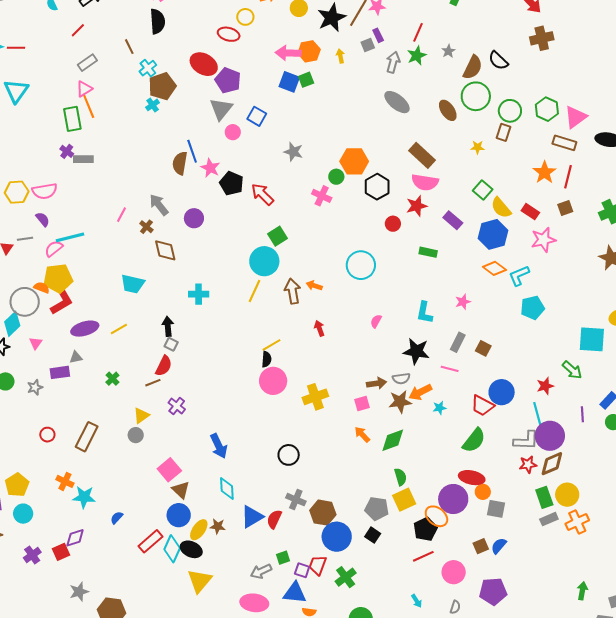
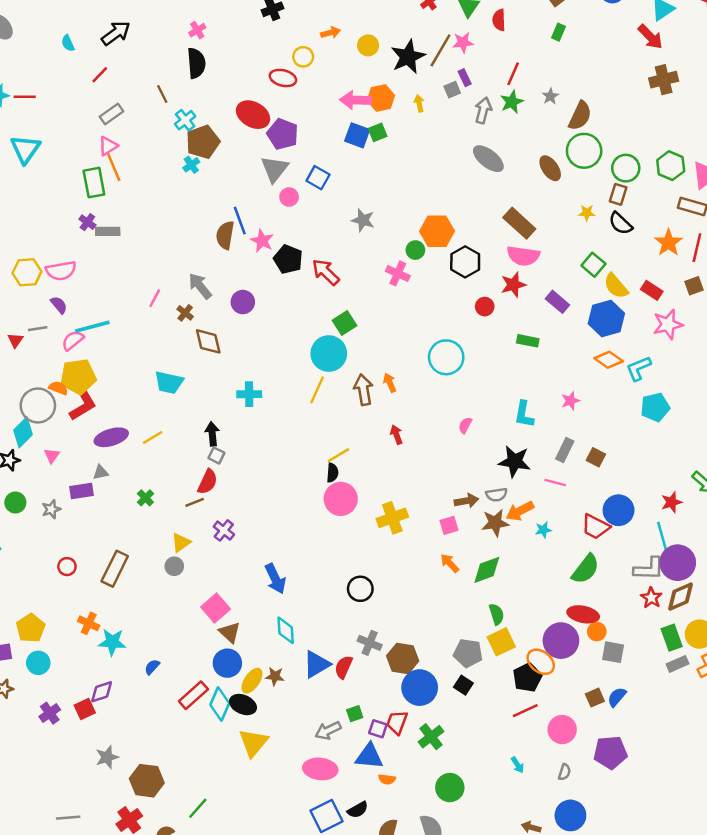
black semicircle: (498, 61) -> (621, 223), moved
orange arrow: (314, 286) -> (390, 383), turned 49
red star: (528, 464) -> (651, 598), turned -30

